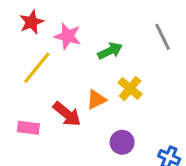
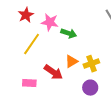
green arrow: (110, 51) -> (69, 33), moved, turned 49
yellow cross: (130, 88) -> (91, 64), moved, turned 35

